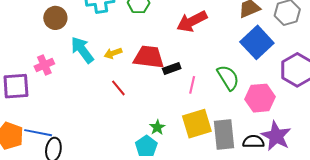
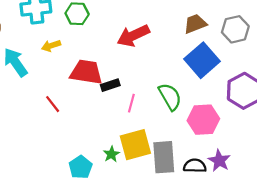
yellow arrow: (113, 53) -> (51, 46), moved
green star: (157, 127) -> (111, 154), moved
purple star: (276, 136) -> (219, 161), size x0.7

